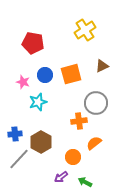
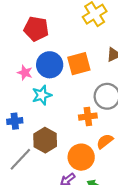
blue circle: (45, 75) -> (50, 65), size x1.5
blue cross: (15, 134) -> (15, 121), moved
orange circle: (73, 157) -> (81, 157), size x1.5

